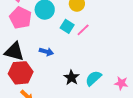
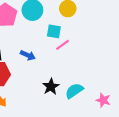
cyan square: (67, 26) -> (54, 31), turned -32
pink line: (83, 30) -> (62, 45), moved

